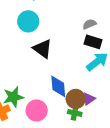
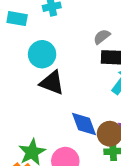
cyan circle: (28, 21) -> (42, 54), moved

